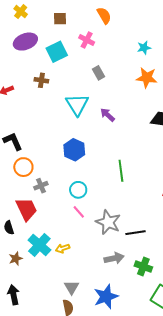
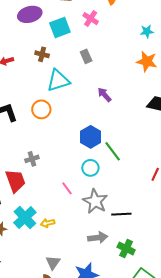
gray rectangle: (98, 73) -> (86, 56), moved
cyan triangle: (77, 105) -> (58, 80), moved, turned 40
blue hexagon: (74, 150) -> (91, 137), moved
orange circle: (23, 167) -> (41, 109), moved
green line: (121, 171) -> (113, 151), turned -35
cyan circle: (78, 190) -> (90, 168), moved

